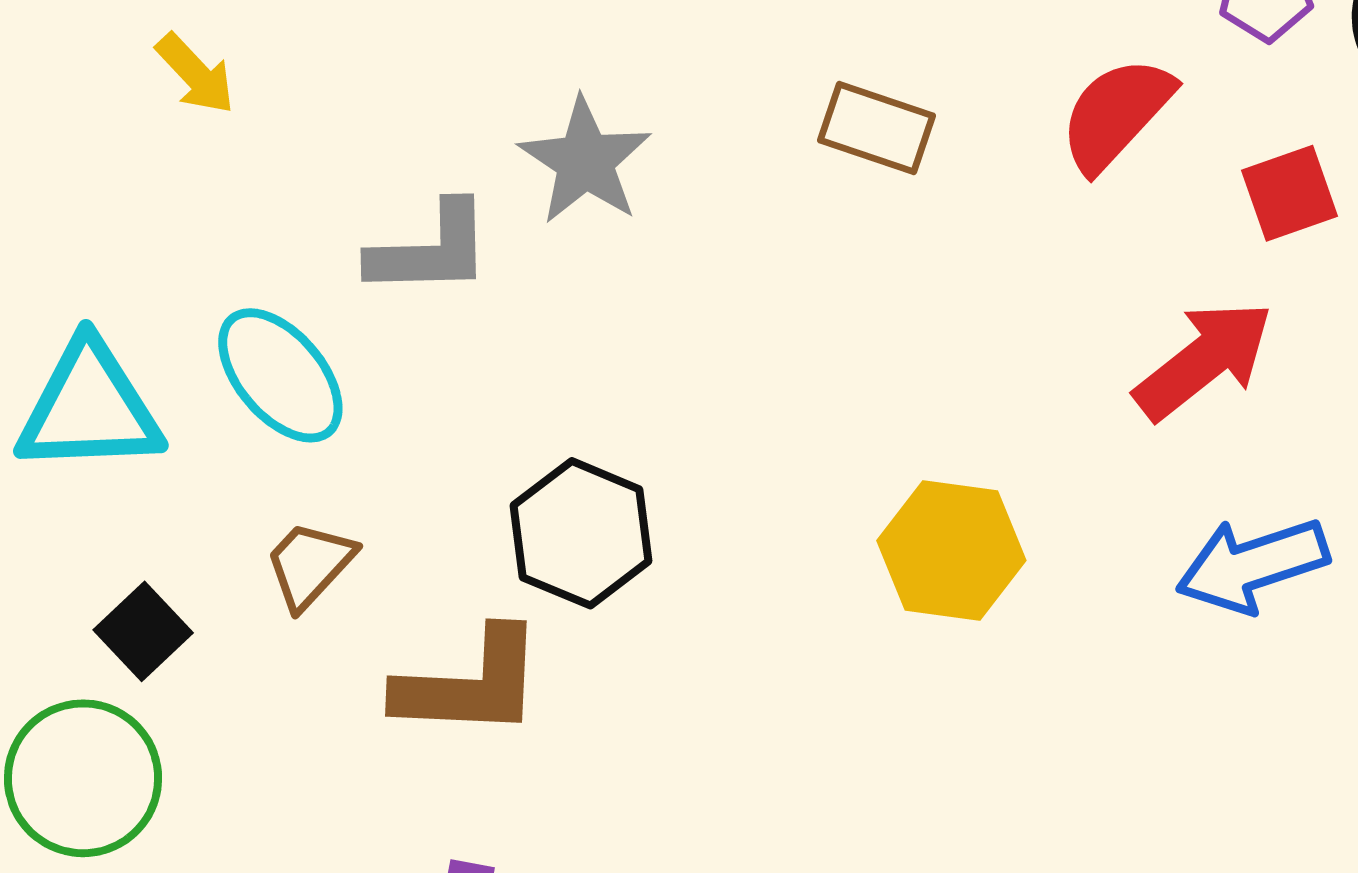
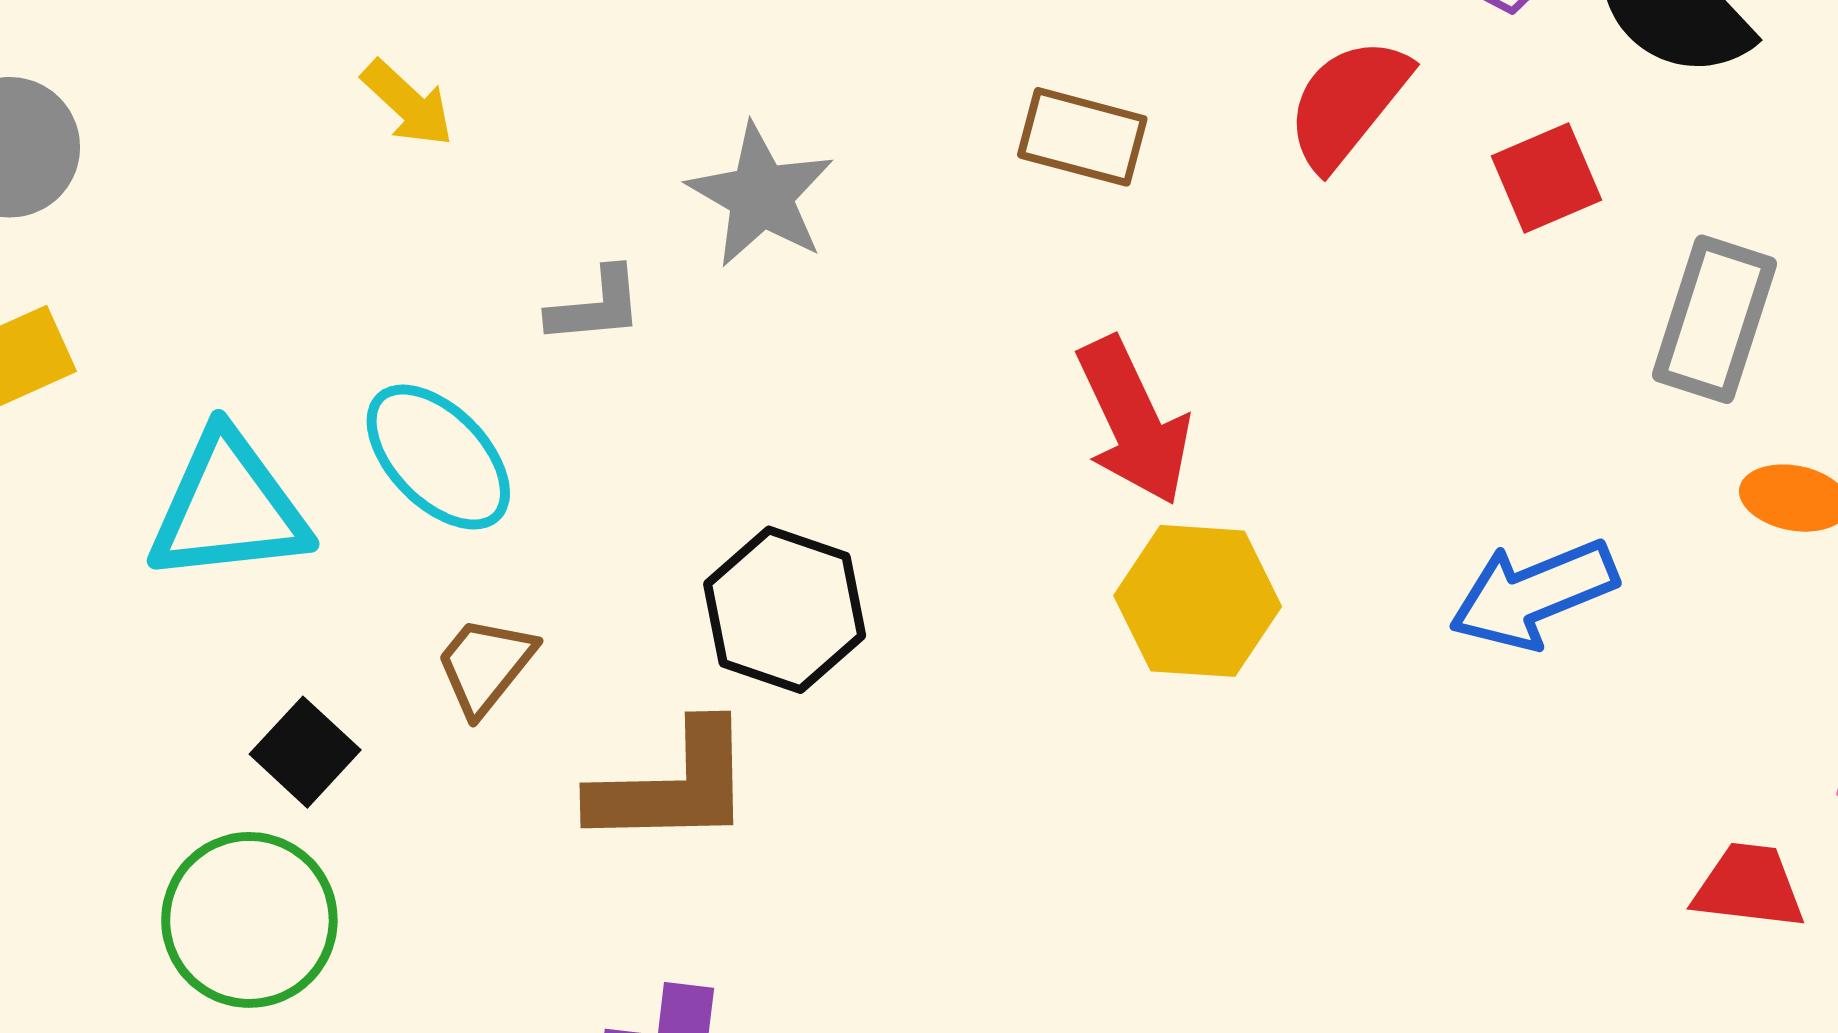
yellow arrow: (196, 74) -> (408, 103), moved
gray L-shape: (430, 250) -> (596, 306), size x0.7
red arrow: (1204, 360) -> (1133, 421), moved, turned 107

